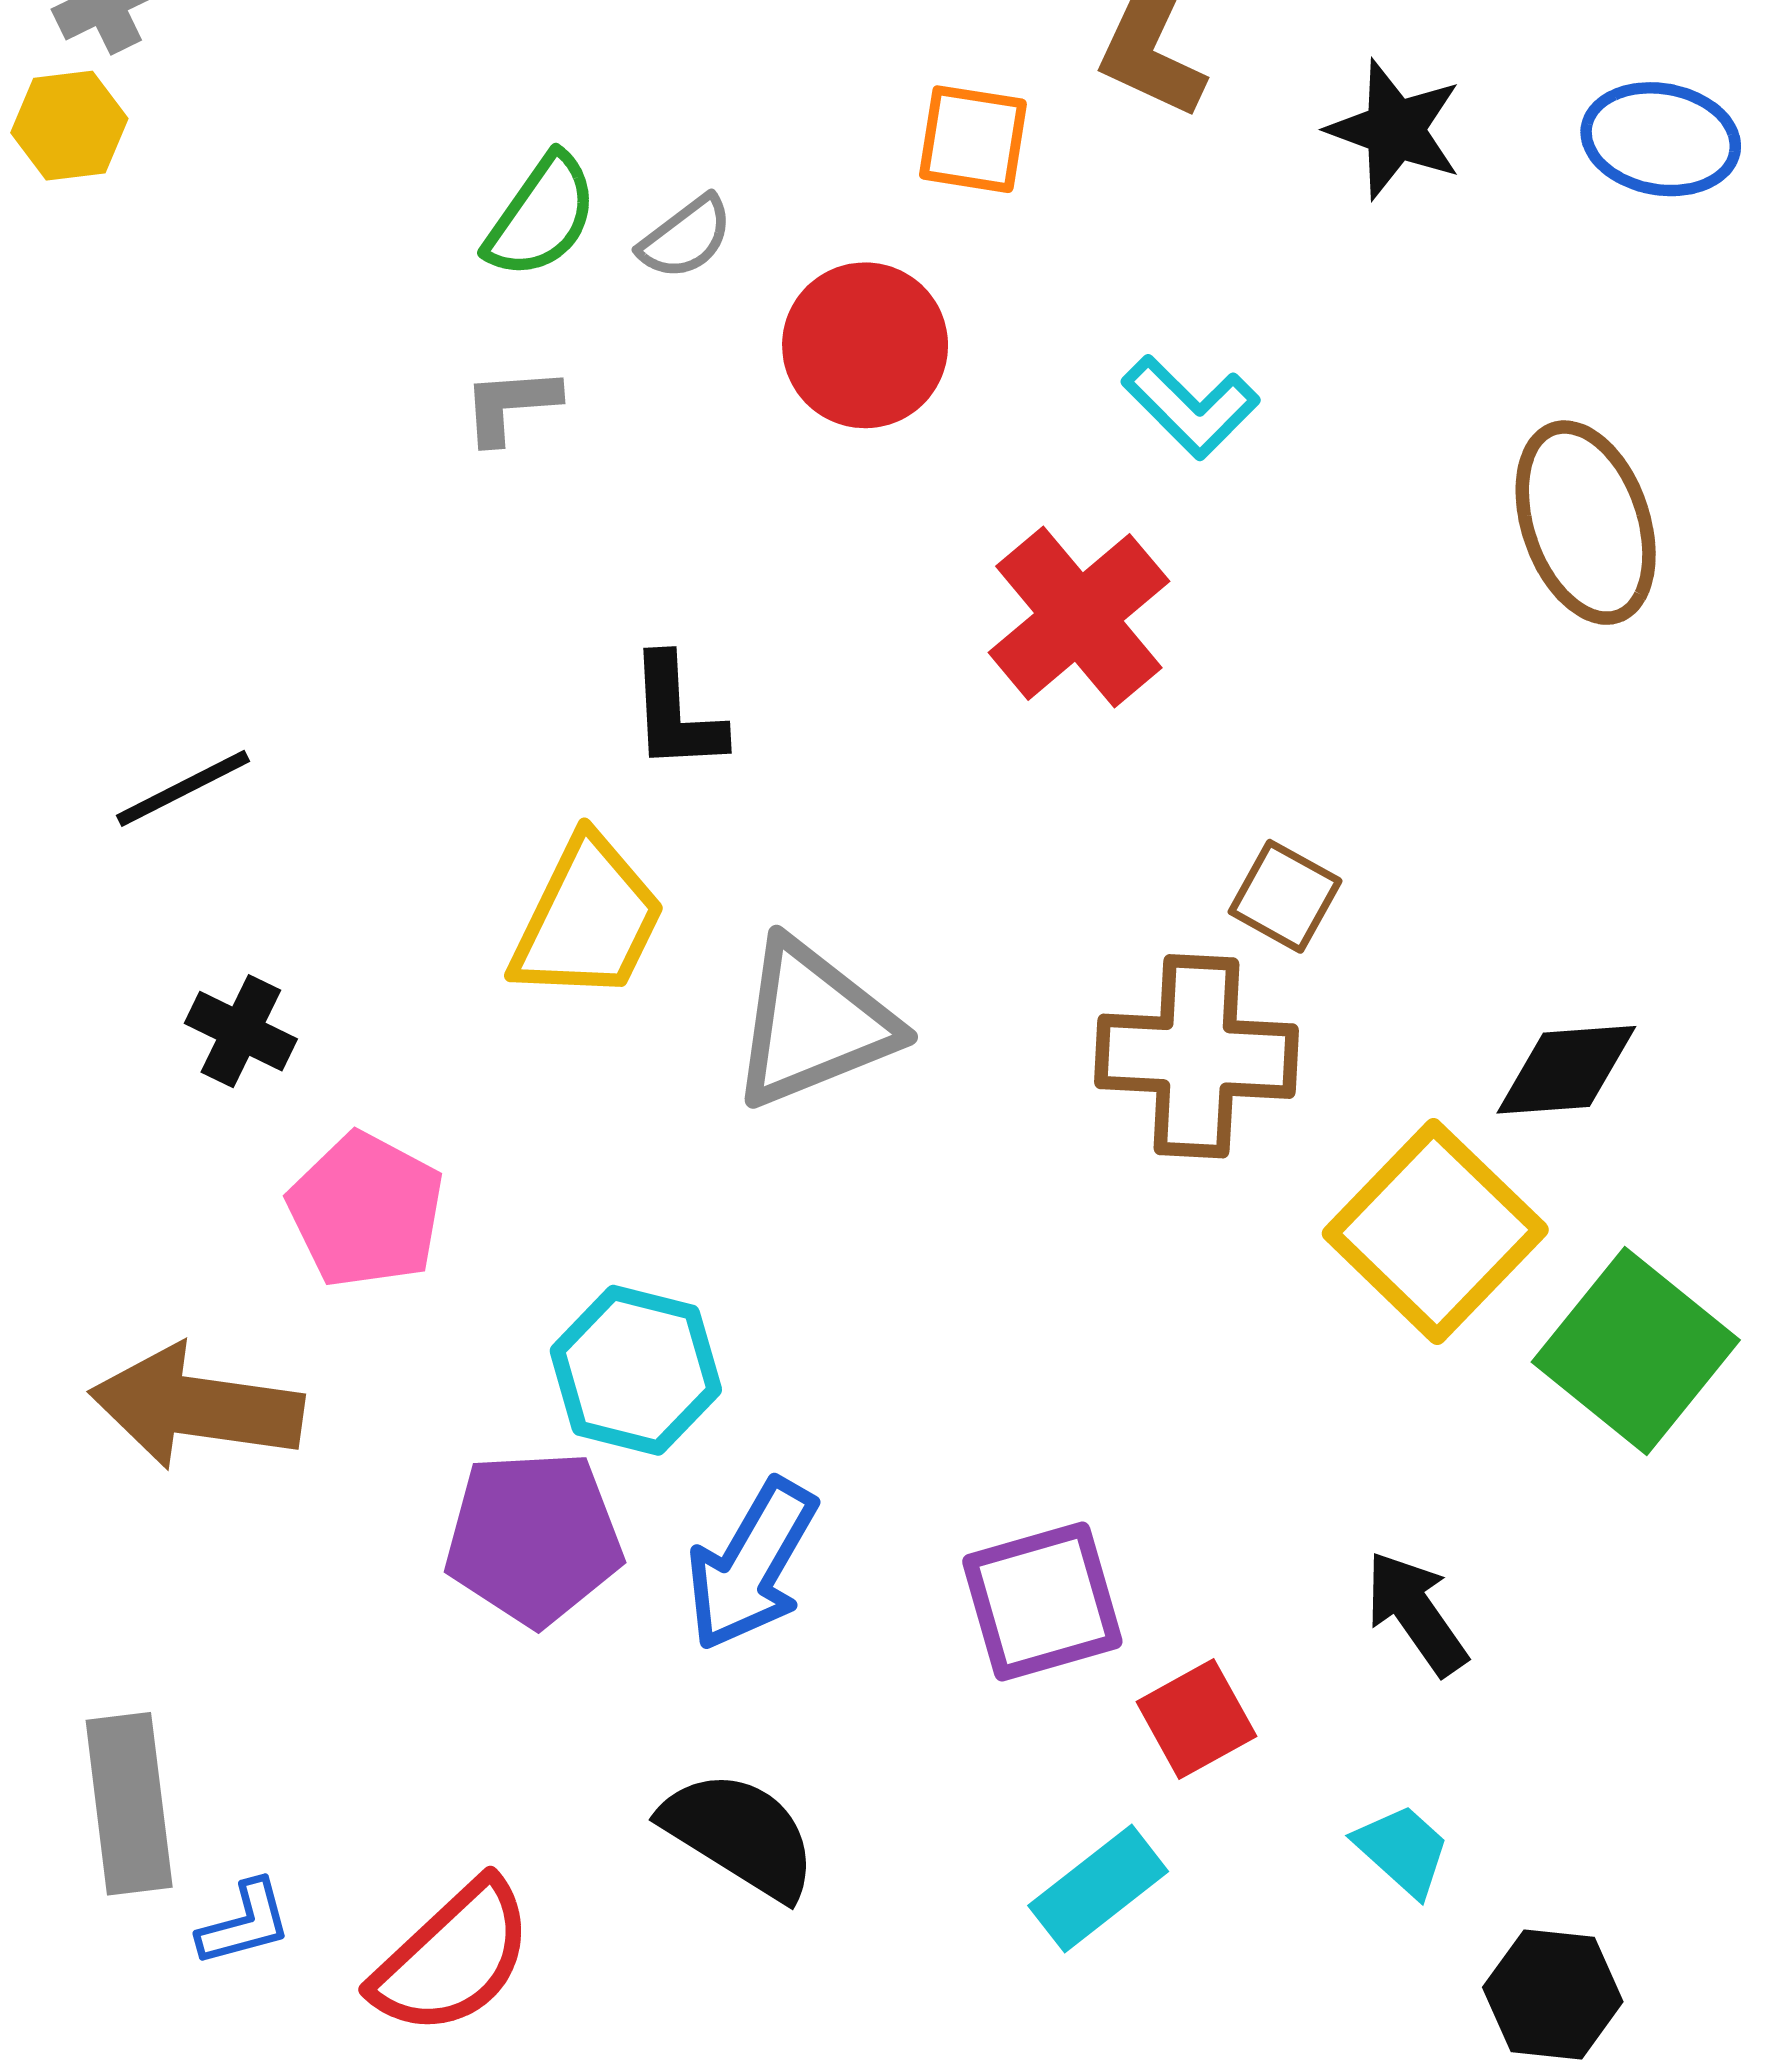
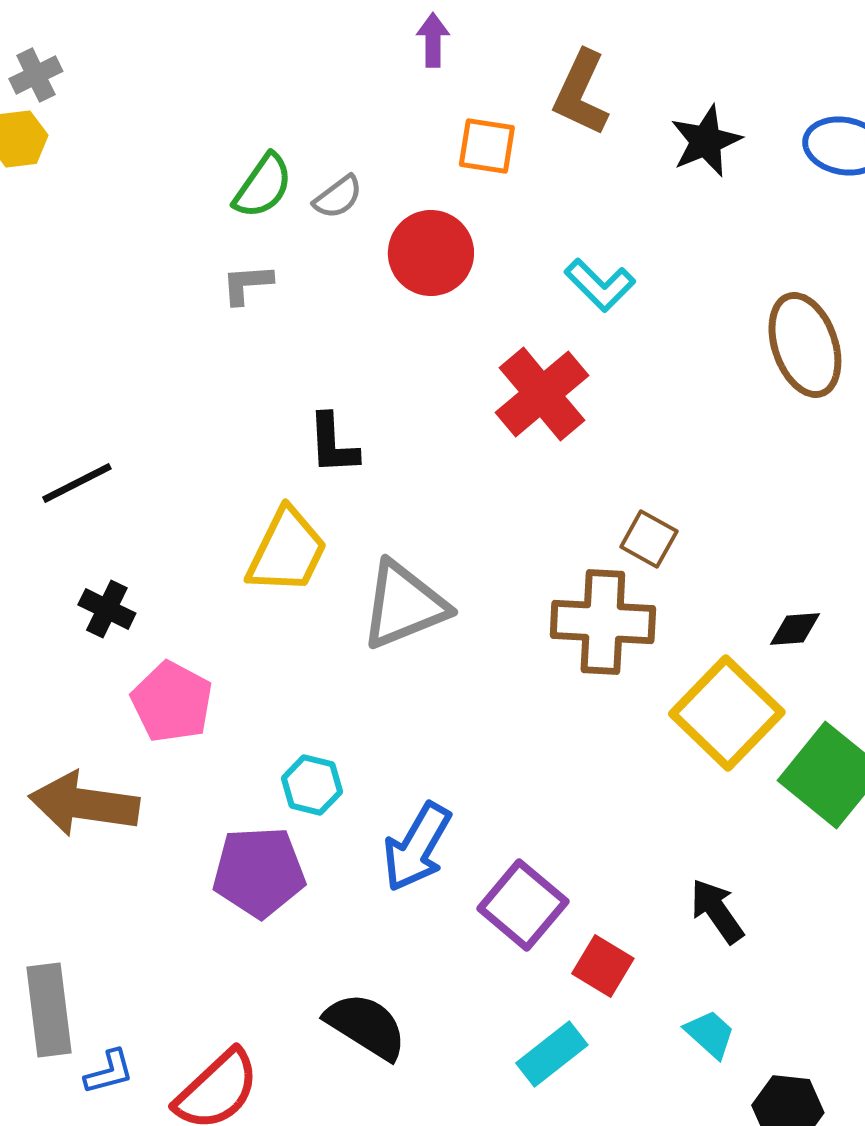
black star: (1395, 130) -> (706, 141), turned 30
black diamond: (1566, 1070) -> (795, 629), size x0.7
cyan hexagon: (636, 1370) -> (312, 785), size x0.7
blue arrow: (751, 1565) -> (417, 847), moved
purple square: (1042, 1601) -> (523, 905), turned -34
red square: (1196, 1719) -> (603, 966), turned -30

